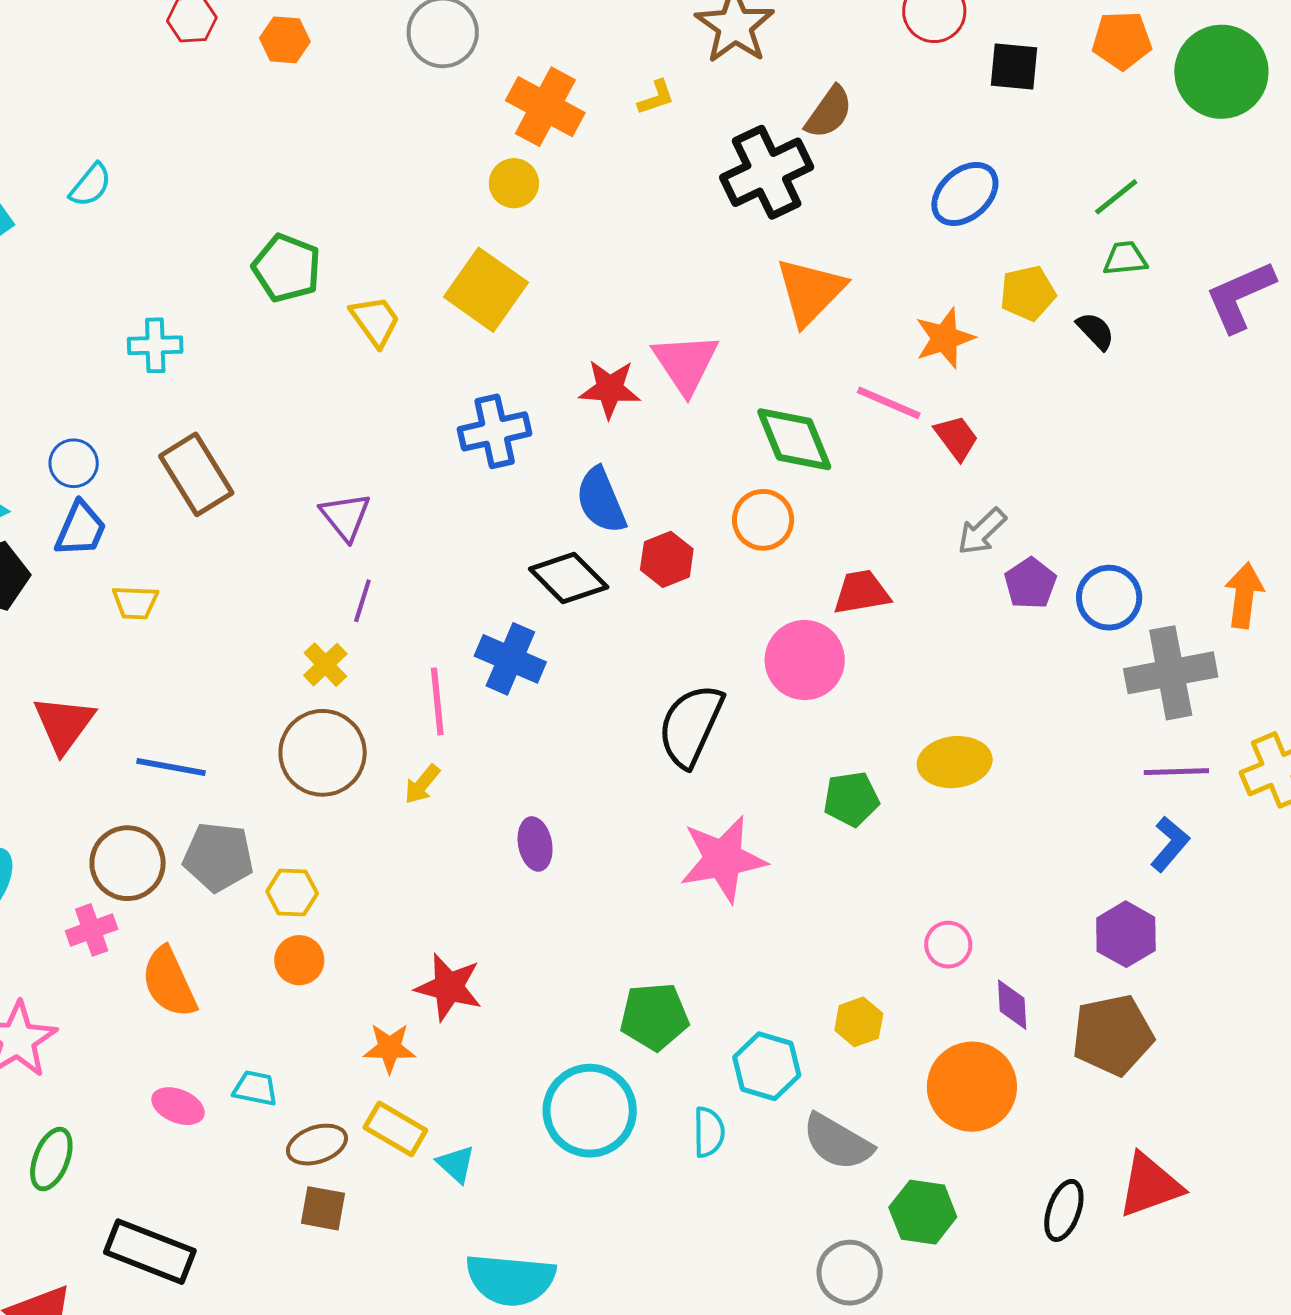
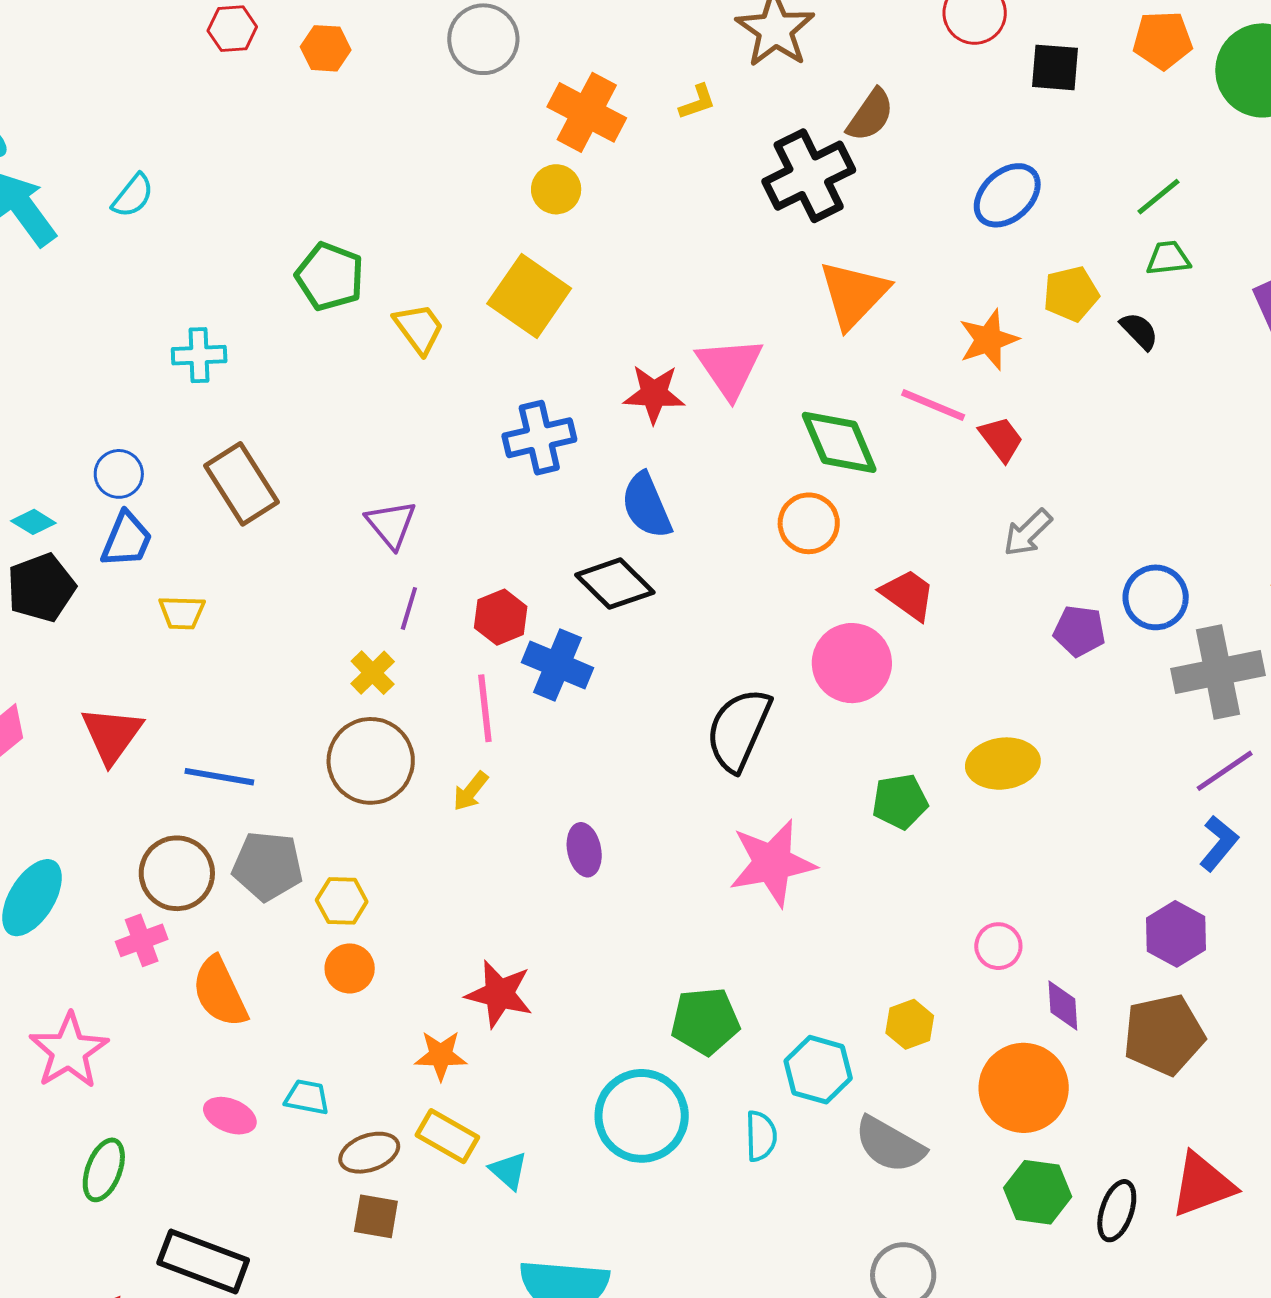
red hexagon: (667, 559) -> (501, 617), moved
purple pentagon: (1030, 583) -> (1079, 631), moved, turned -30
red trapezoid: (862, 592) -> (908, 595), turned 46
purple line: (1176, 772) -> (1225, 771), turned -32
green hexagon: (923, 1212) -> (1038, 1192), moved

